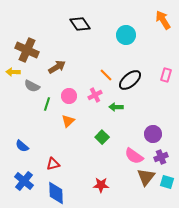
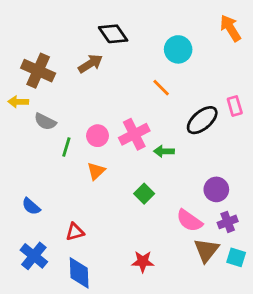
brown arrow: (57, 67) -> (90, 64), moved
orange line: (106, 75) -> (161, 88), moved
pink rectangle: (166, 75) -> (235, 106), turned -32
black ellipse: (130, 80) -> (202, 120), moved
pink cross: (95, 95) -> (134, 134), size x1.5

